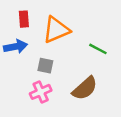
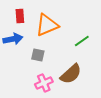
green line: (98, 49) -> (82, 41), turned -63
pink cross: (41, 92) -> (44, 83), moved

